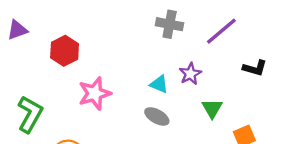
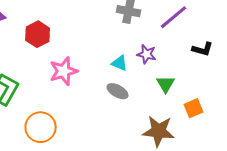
purple star: (190, 74) -> (147, 54), turned -30

